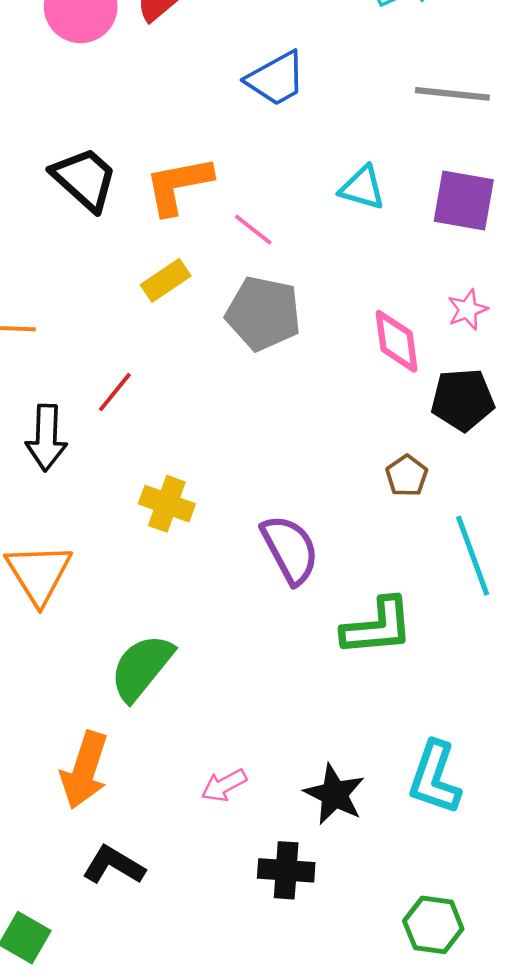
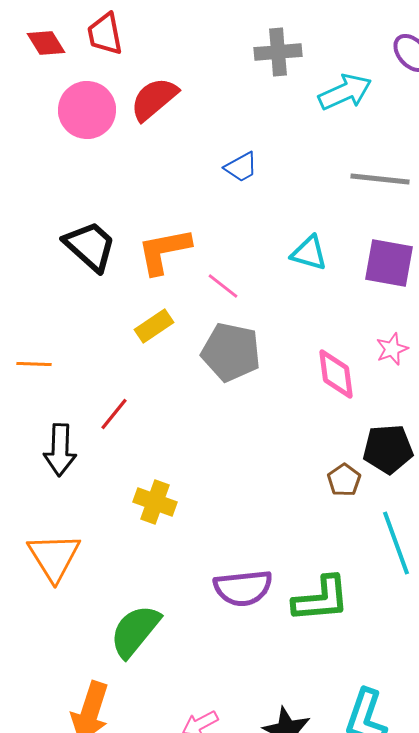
blue trapezoid: (276, 79) -> (241, 167), size x0.7
black pentagon: (463, 400) -> (388, 449), moved
purple semicircle: (290, 549) -> (243, 588), moved, turned 112

